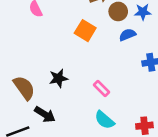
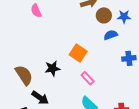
orange square: (85, 31) -> (78, 53), moved

